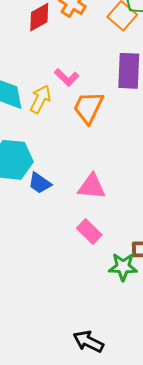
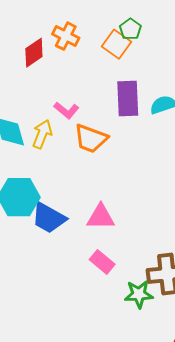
orange trapezoid: (88, 107) -> (91, 138), turned -90
blue trapezoid: (40, 183) -> (49, 218), size x1.5

